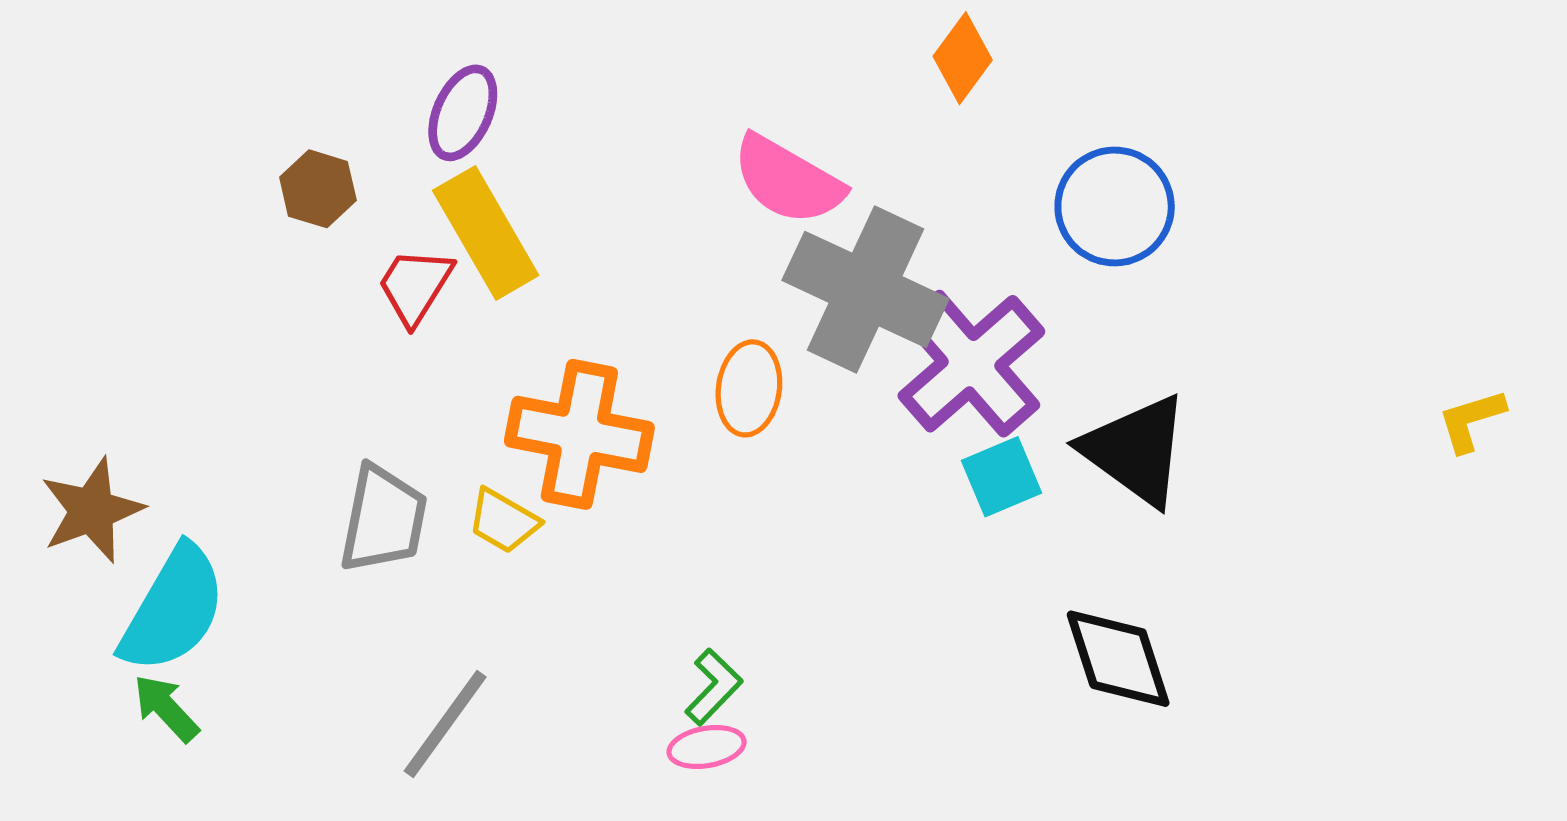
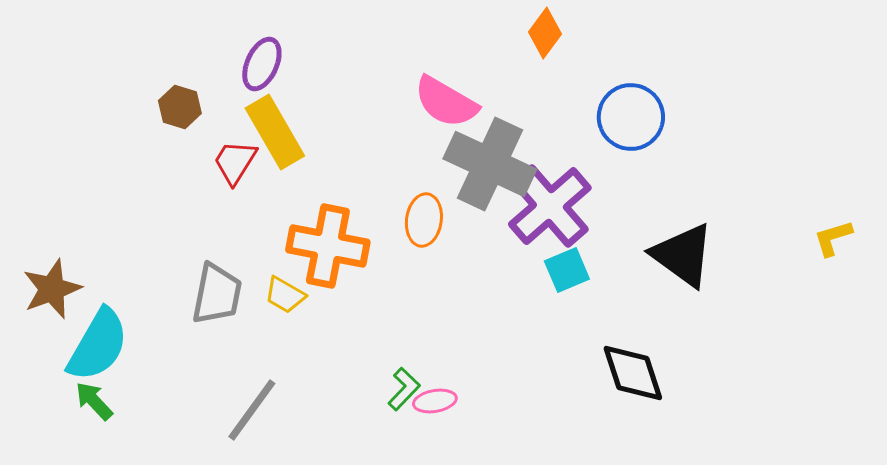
black triangle: (1136, 450) -> (683, 255), moved
pink ellipse: (707, 747) -> (435, 401), moved

